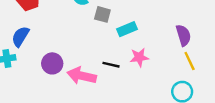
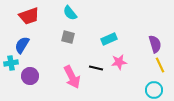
gray square: (102, 14) -> (68, 37), moved
purple circle: (52, 63) -> (30, 76), moved
pink arrow: (82, 76) -> (72, 77), turned -130

